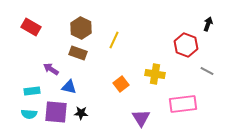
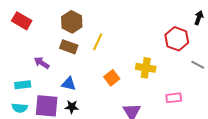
yellow line: (114, 40) -> (98, 42), moved
blue triangle: (69, 87) -> (69, 84), moved
pink rectangle: (183, 104) -> (174, 98), size x0.6

